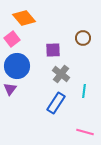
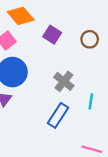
purple square: (53, 50) -> (52, 35), moved, turned 35

